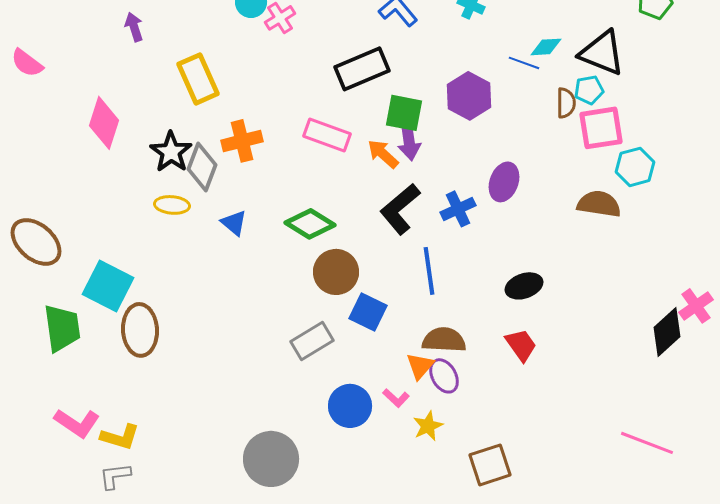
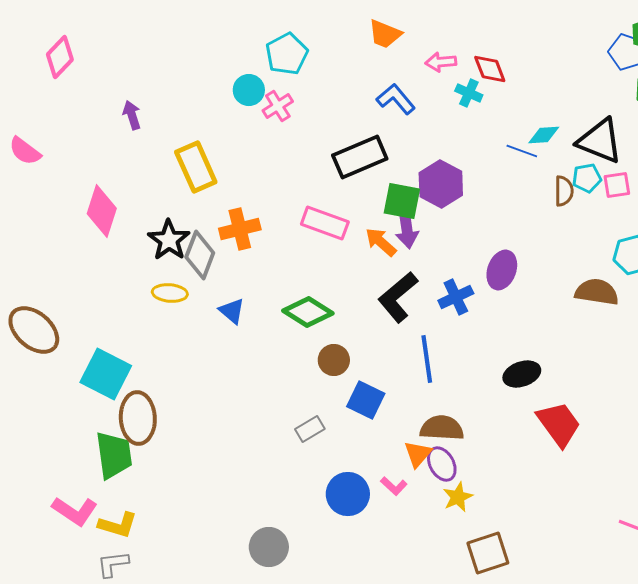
purple hexagon: (469, 96) -> (441, 184), moved
pink square: (601, 128) -> (617, 185), moved, size x0.6
brown circle: (336, 272) -> (334, 360), size x0.7
green trapezoid: (62, 328) -> (114, 455), moved
gray rectangle: (312, 341) -> (310, 429), size x0.7
red trapezoid: (521, 345) -> (559, 424), moved, size x1.4
yellow star: (428, 426) -> (458, 497), moved
gray circle: (271, 459) -> (269, 547), size x0.7

